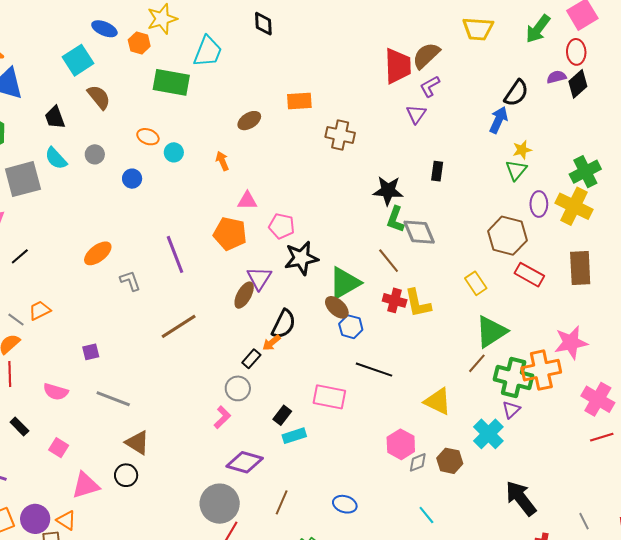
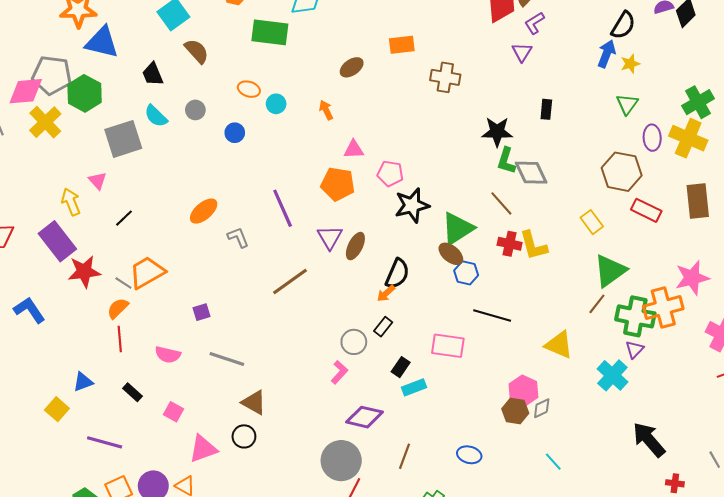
yellow star: (522, 150) -> (630, 64), moved
purple triangle: (259, 278) -> (330, 237), moved
orange trapezoid: (40, 310) -> (147, 272), size x1.6
black rectangle: (251, 359) -> (383, 327), moved
brown hexagon: (450, 461) -> (515, 411), moved

